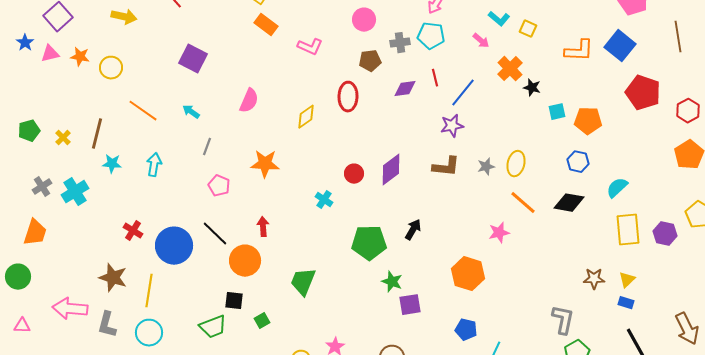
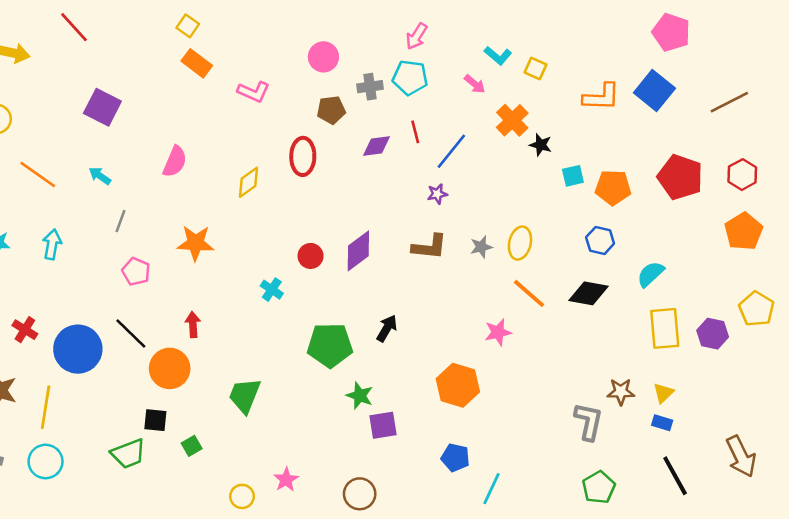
brown line: (678, 37) -> (729, 102), moved, turned 72
red pentagon: (643, 93) -> (680, 177), moved
purple star: (452, 126) -> (437, 194), size x0.7
gray L-shape: (563, 320) -> (588, 421), moved

